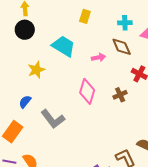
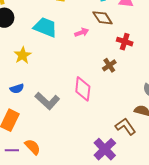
pink diamond: (87, 91) -> (83, 89), moved
blue semicircle: (25, 102) -> (17, 89), turned -136

